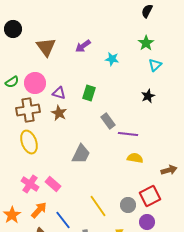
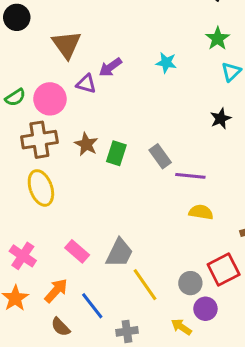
purple arrow: (83, 46) -> (110, 67), moved
purple triangle: (59, 93) -> (86, 84), moved
green rectangle: (89, 93) -> (116, 153), moved
gray trapezoid: (81, 154) -> (119, 253), moved
pink cross: (30, 184) -> (23, 256), moved
purple circle: (147, 222) -> (205, 309), moved

